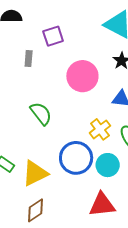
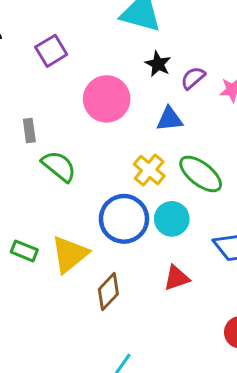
gray rectangle: (29, 59) -> (29, 130), moved
red triangle: (102, 205) -> (177, 278), size x0.7
brown diamond: (35, 210) -> (108, 292), moved

